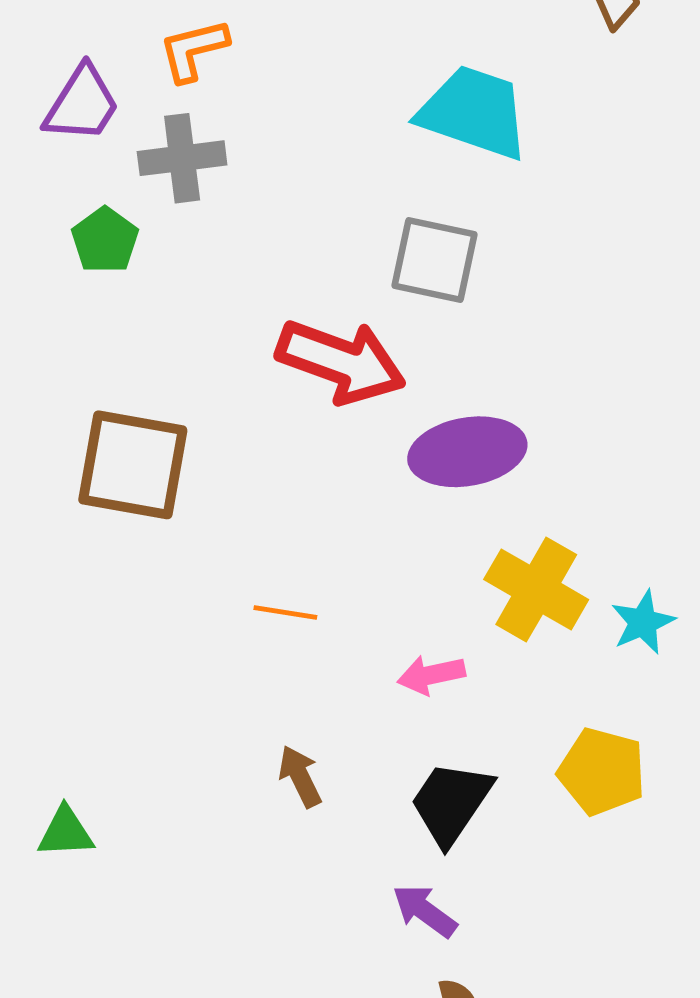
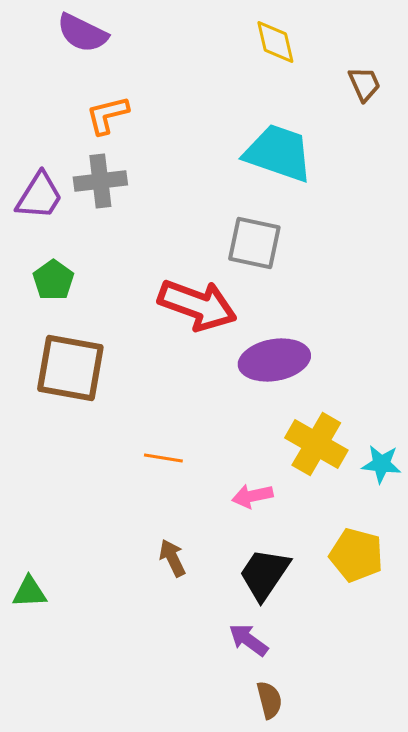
purple trapezoid: (82, 104) -> (39, 196), moved
green pentagon: (105, 240) -> (53, 280), moved
cyan star: (643, 622) -> (381, 464), turned 30

